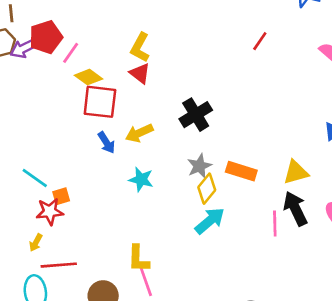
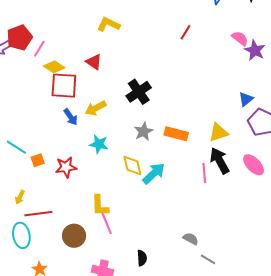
yellow L-shape: (140, 47) -> (109, 24), moved, turned 90
yellow diamond: (207, 189) -> (132, 165), moved, turned -50
red star: (50, 212) -> (66, 167), moved

